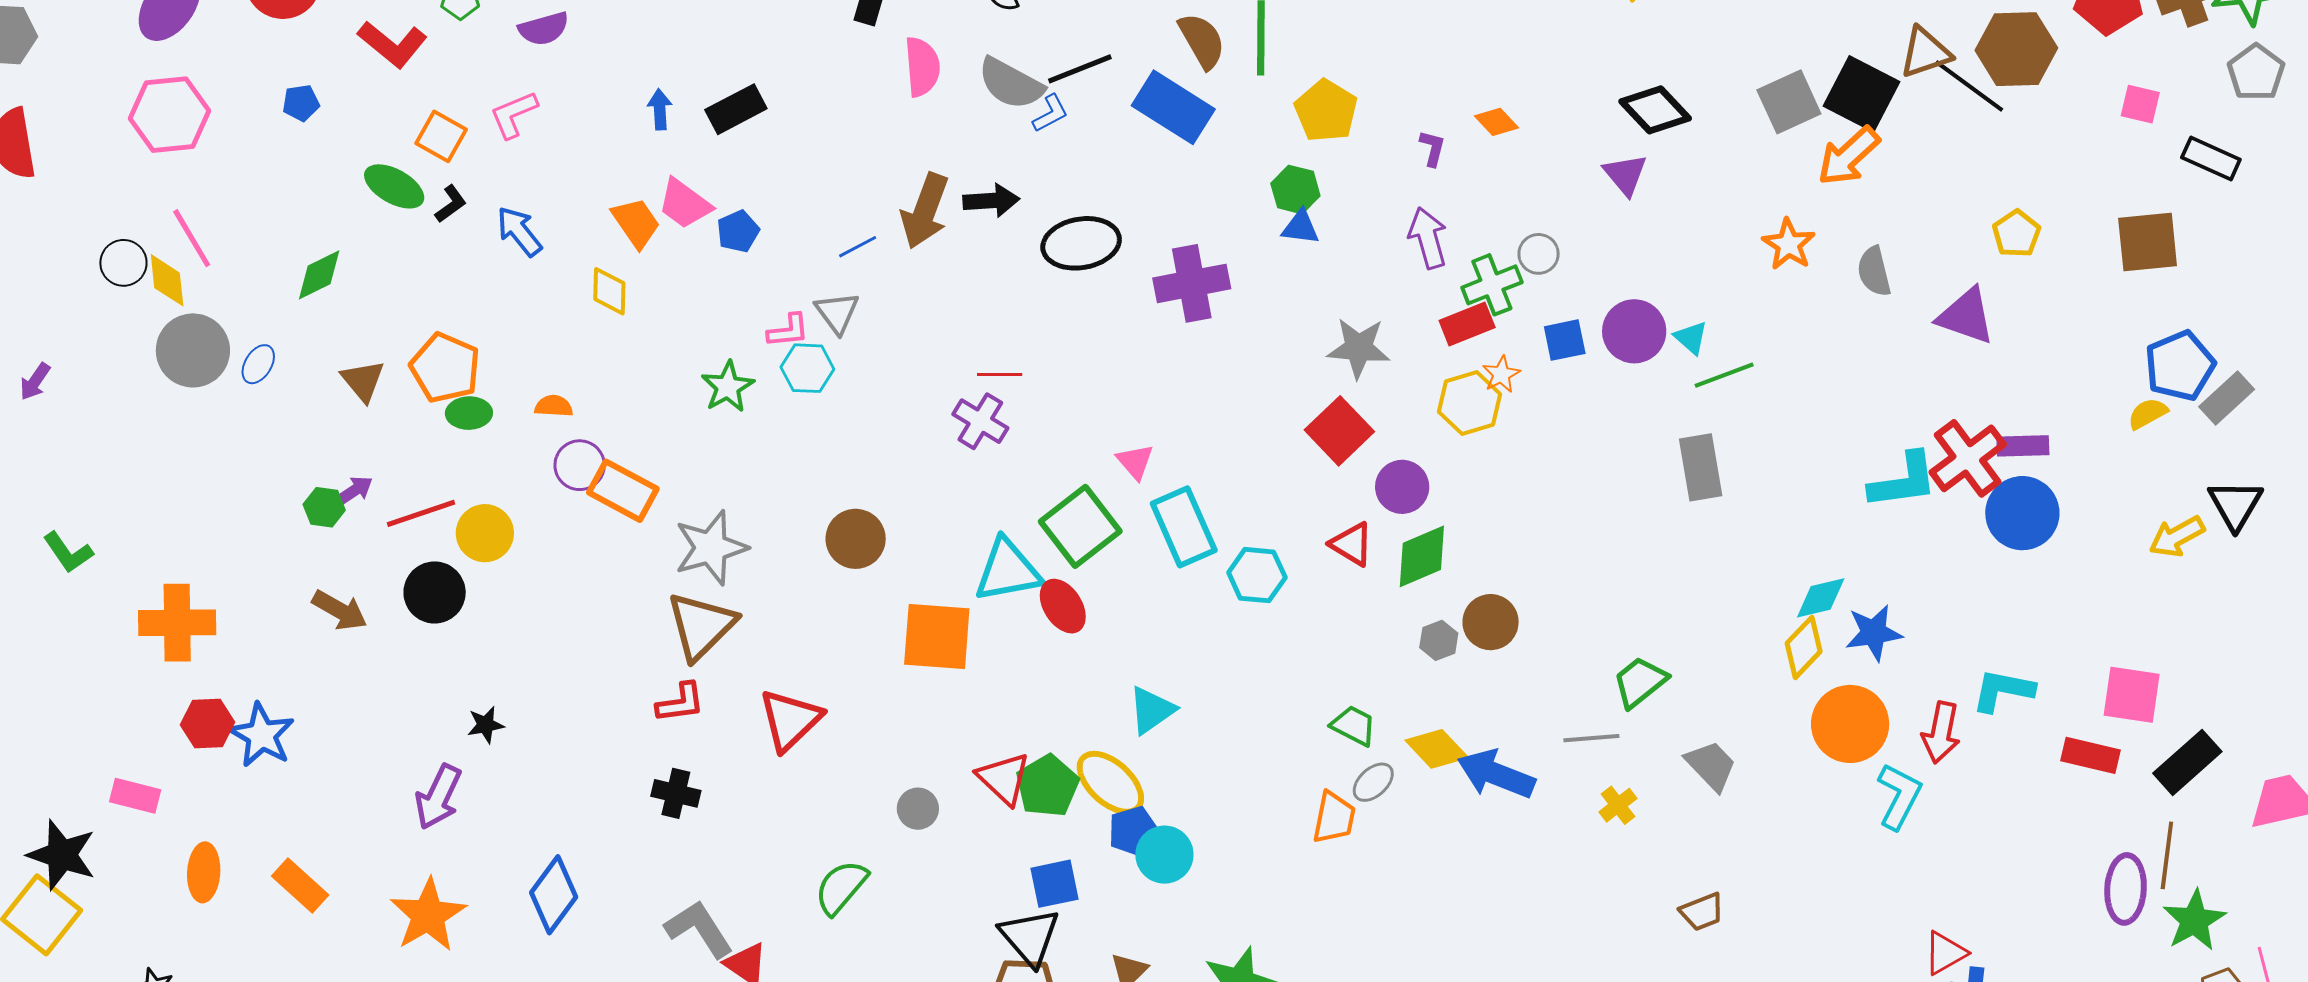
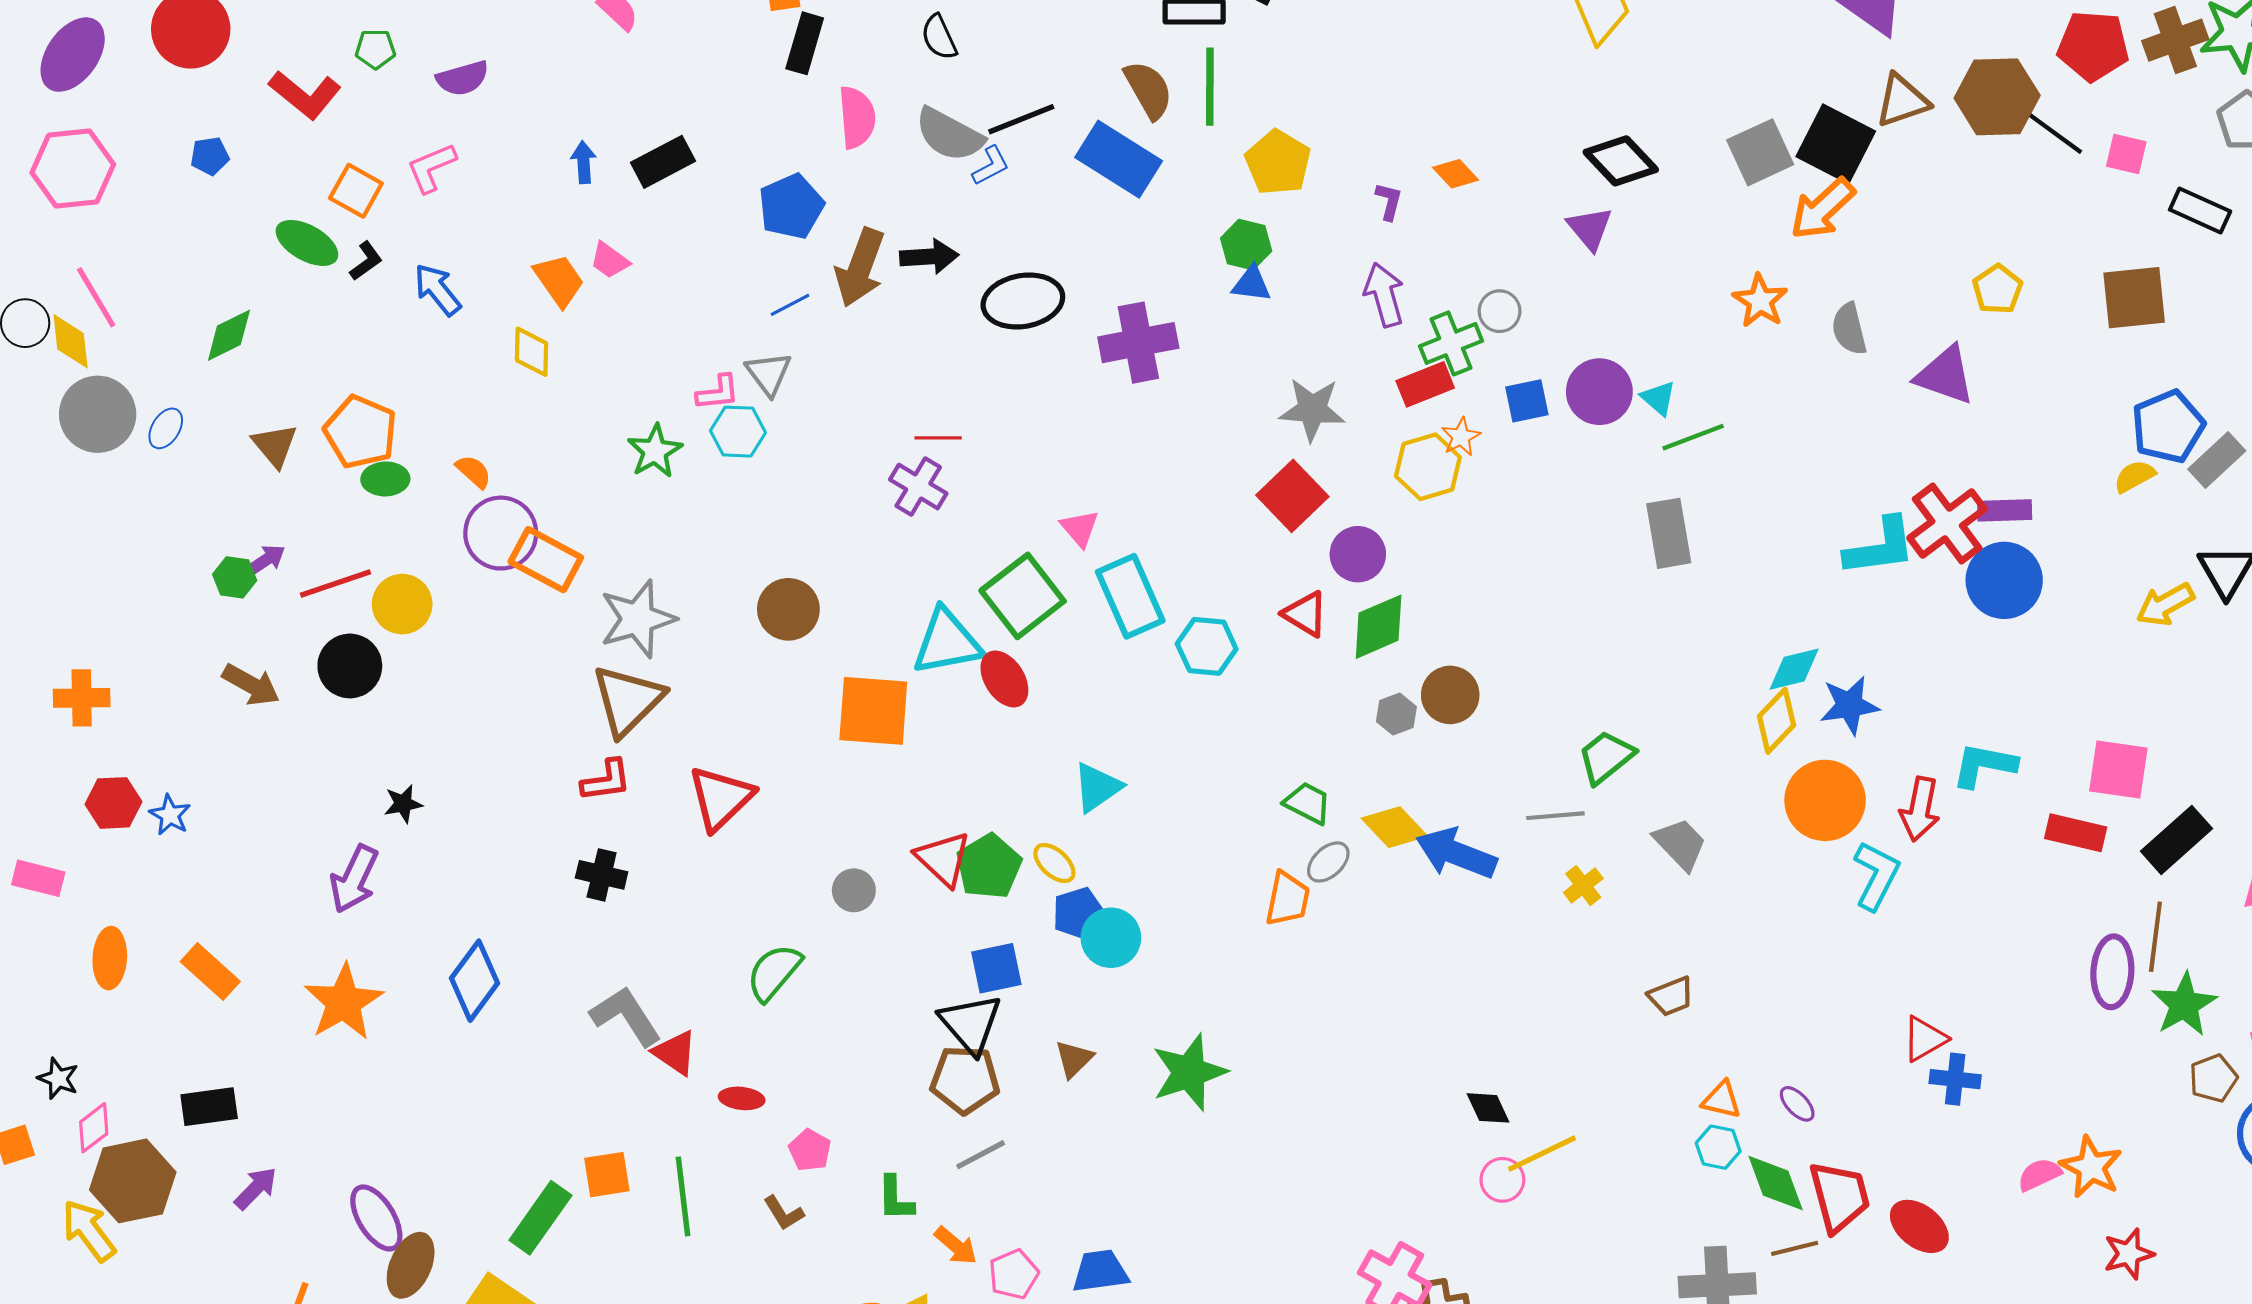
black line: (1969, 86) -> (2047, 127), moved
pink trapezoid: (685, 204) -> (610, 260), size x0.7
blue pentagon: (738, 231) -> (791, 206), moved, size x1.5
orange semicircle: (554, 406) -> (474, 472), turned 39
purple circle: (580, 465) -> (501, 533), size x1.4
orange cross: (177, 623) -> (82, 698), size x0.7
blue star: (262, 735) -> (170, 815), size x0.6
yellow ellipse: (1110, 783) -> (1054, 863), size x0.6

